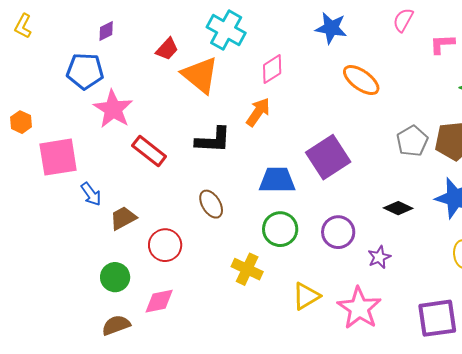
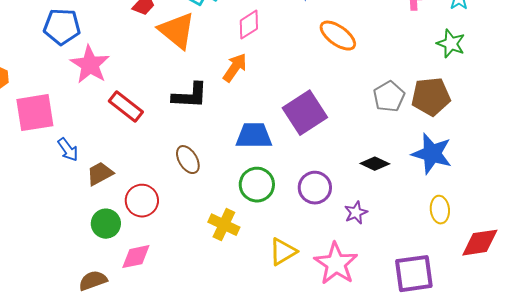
green circle: (115, 277) -> (106, 224), moved

